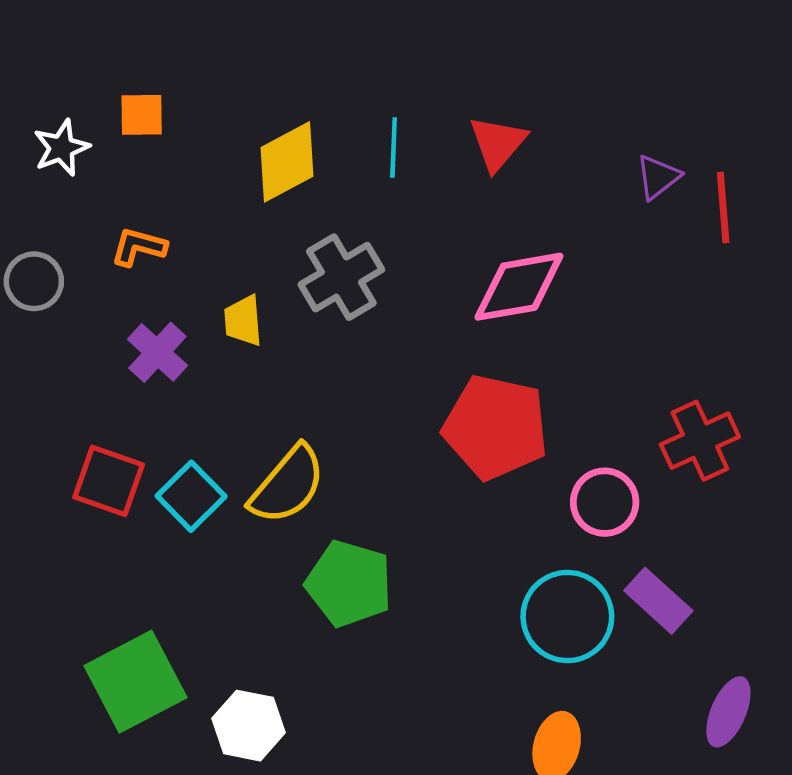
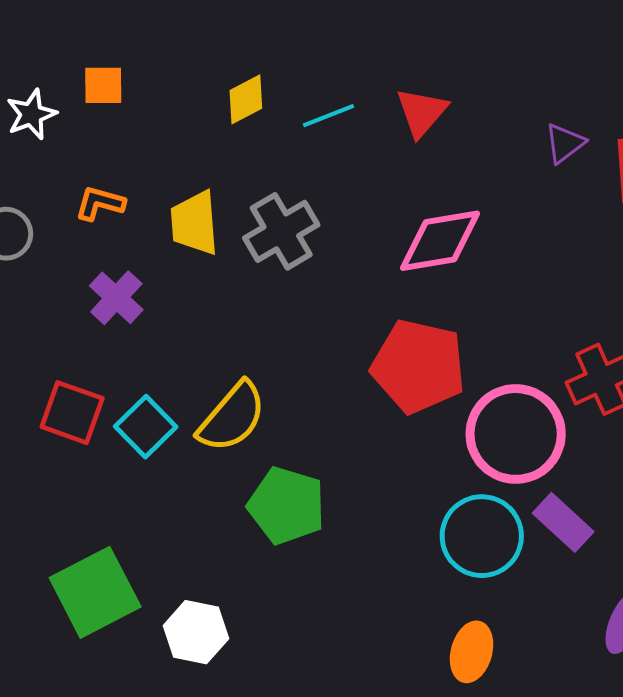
cyan line: (394, 147) -> (328, 116), turned 66
yellow diamond: (287, 162) -> (246, 99), moved, size x0.7
yellow trapezoid: (243, 321) -> (194, 223), moved, size x1.4
pink circle: (605, 502) -> (516, 434), size x1.6

